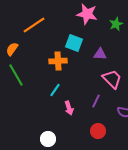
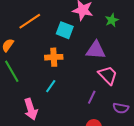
cyan square: (74, 43) -> (65, 30), moved
purple triangle: (100, 54) -> (96, 50), size x1.5
pink arrow: (69, 108) -> (31, 109), moved, size x1.5

